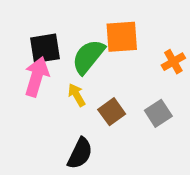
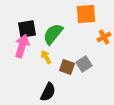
orange square: (122, 37) -> (86, 14), moved
brown square: (112, 112) -> (67, 67), turned -35
gray square: (158, 113) -> (84, 64), moved

